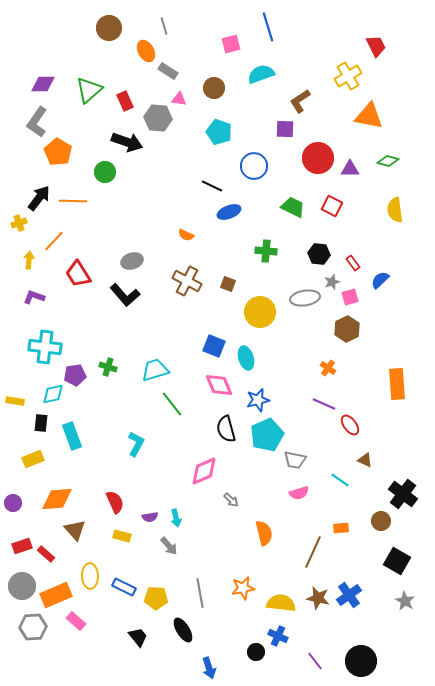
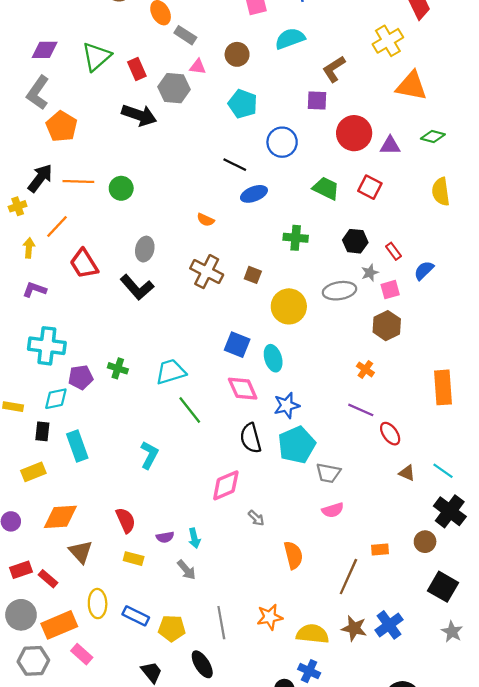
green circle: (105, 172) -> (121, 188), moved
gray ellipse: (132, 261) -> (145, 249), turned -60
cyan line: (340, 480) -> (443, 471), moved

